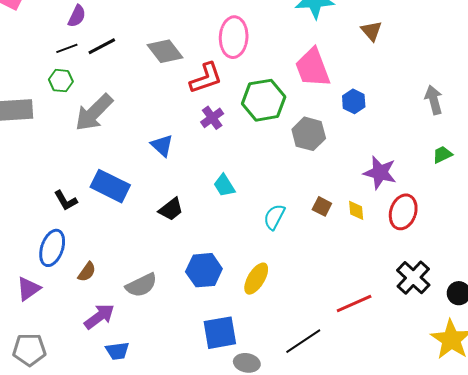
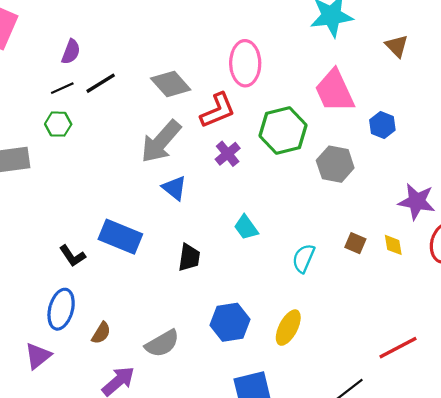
gray arrow: (94, 113) -> (161, 142), moved
black trapezoid: (171, 209) -> (189, 258), turned -40

